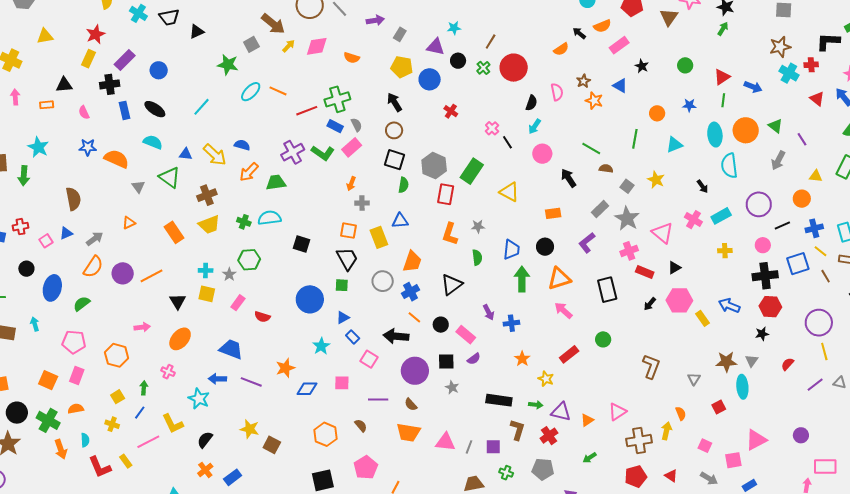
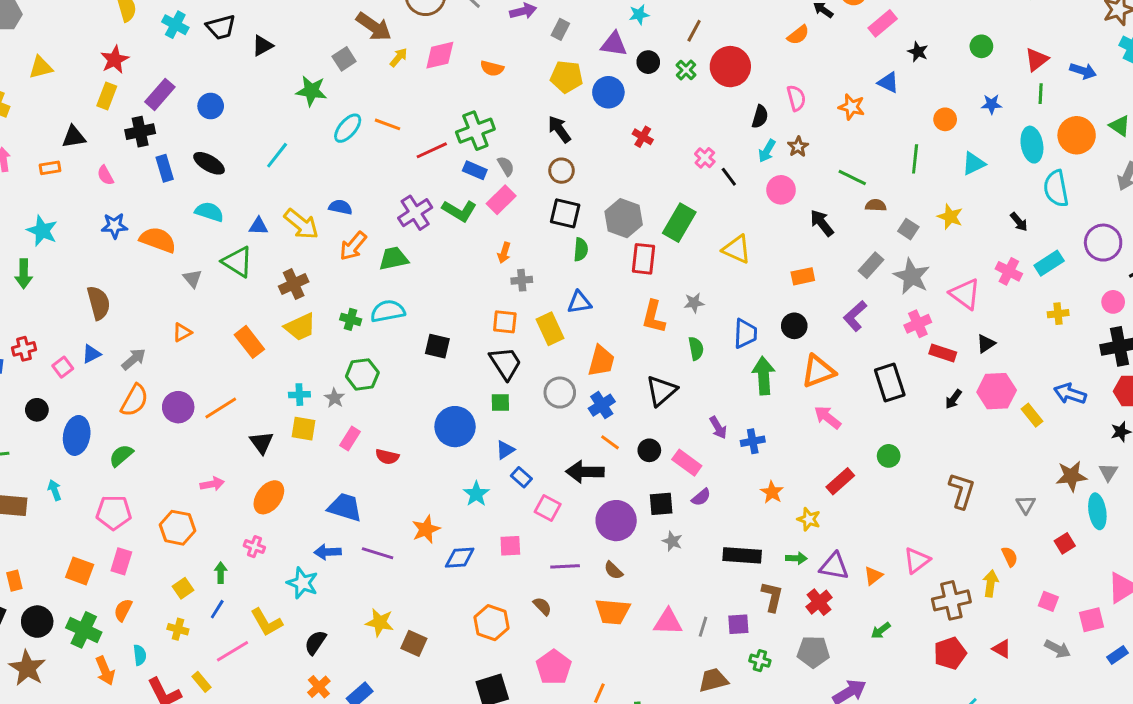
brown star: (583, 81) -> (798, 147), moved
orange semicircle: (76, 409) -> (123, 610), turned -49

